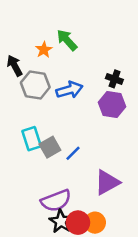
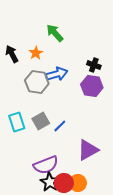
orange star: (44, 50) -> (36, 53), moved
gray hexagon: (35, 85) -> (37, 82), moved
cyan rectangle: (32, 139) -> (17, 122), moved

